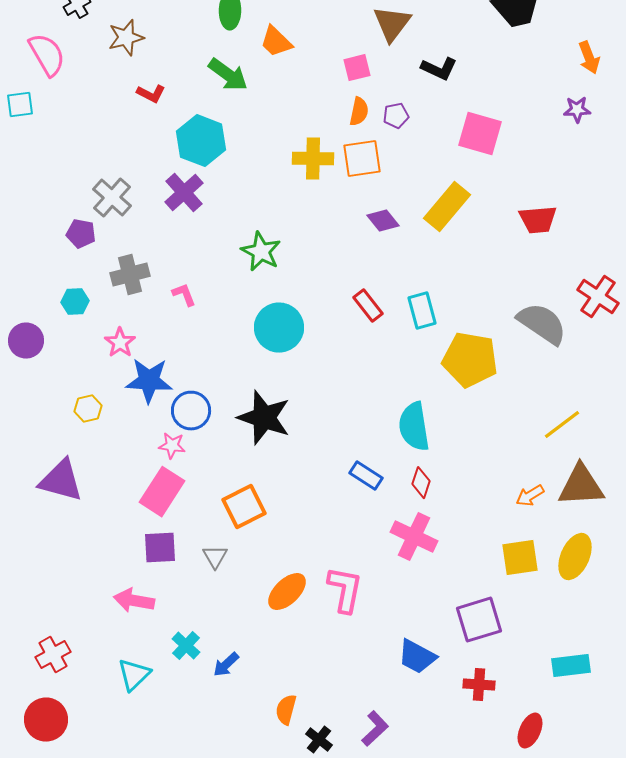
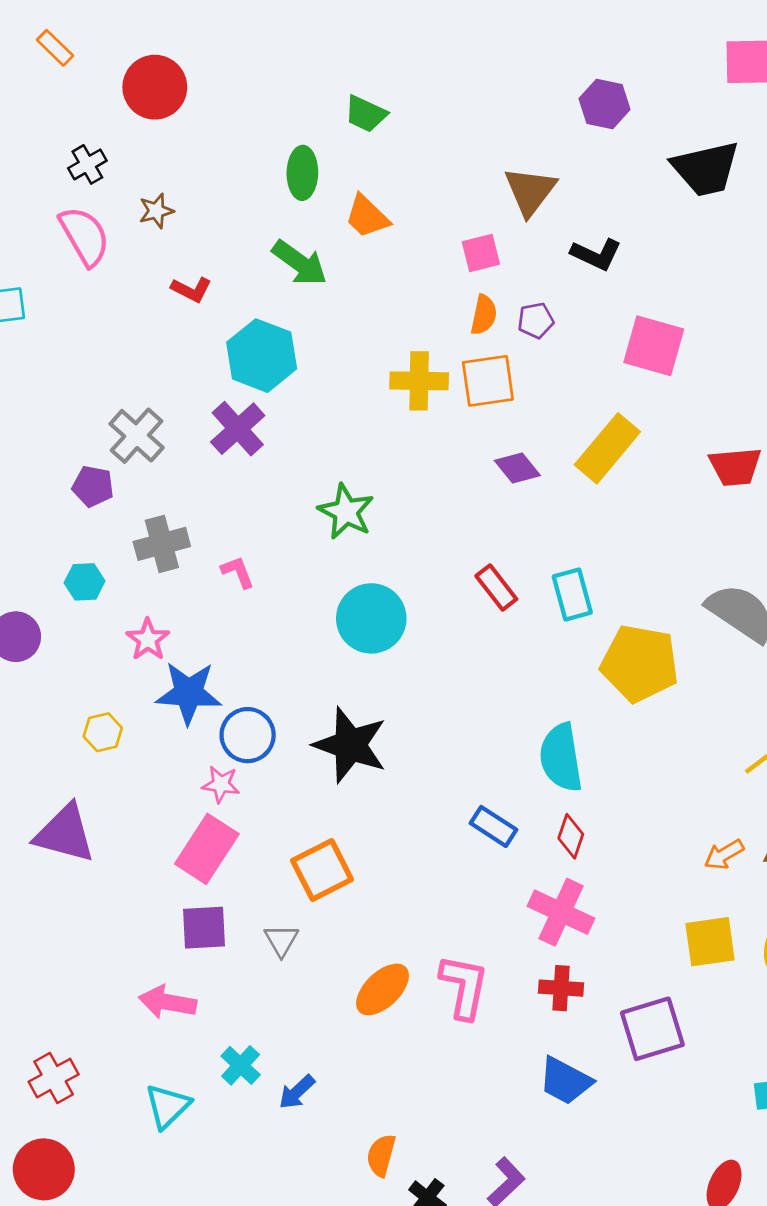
brown star: (126, 38) -> (156, 211), size x0.7
pink semicircle: (47, 55) -> (85, 236), moved
red cross: (479, 685) -> (561, 988), moved

